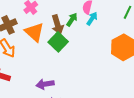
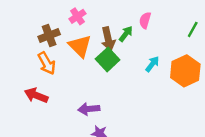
cyan arrow: (92, 19) -> (152, 64), moved

